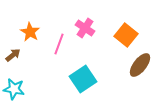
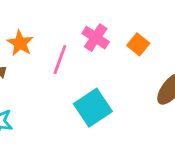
orange square: (126, 35) -> (138, 44), moved, size x0.7

